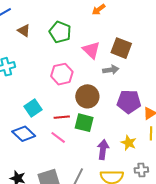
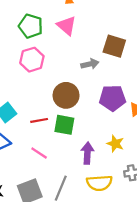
brown square: (121, 48) -> (114, 46), moved
pink triangle: (91, 50) -> (67, 26), moved
pink hexagon: (62, 74) -> (32, 60), moved
pink line: (58, 137) -> (39, 153), moved

